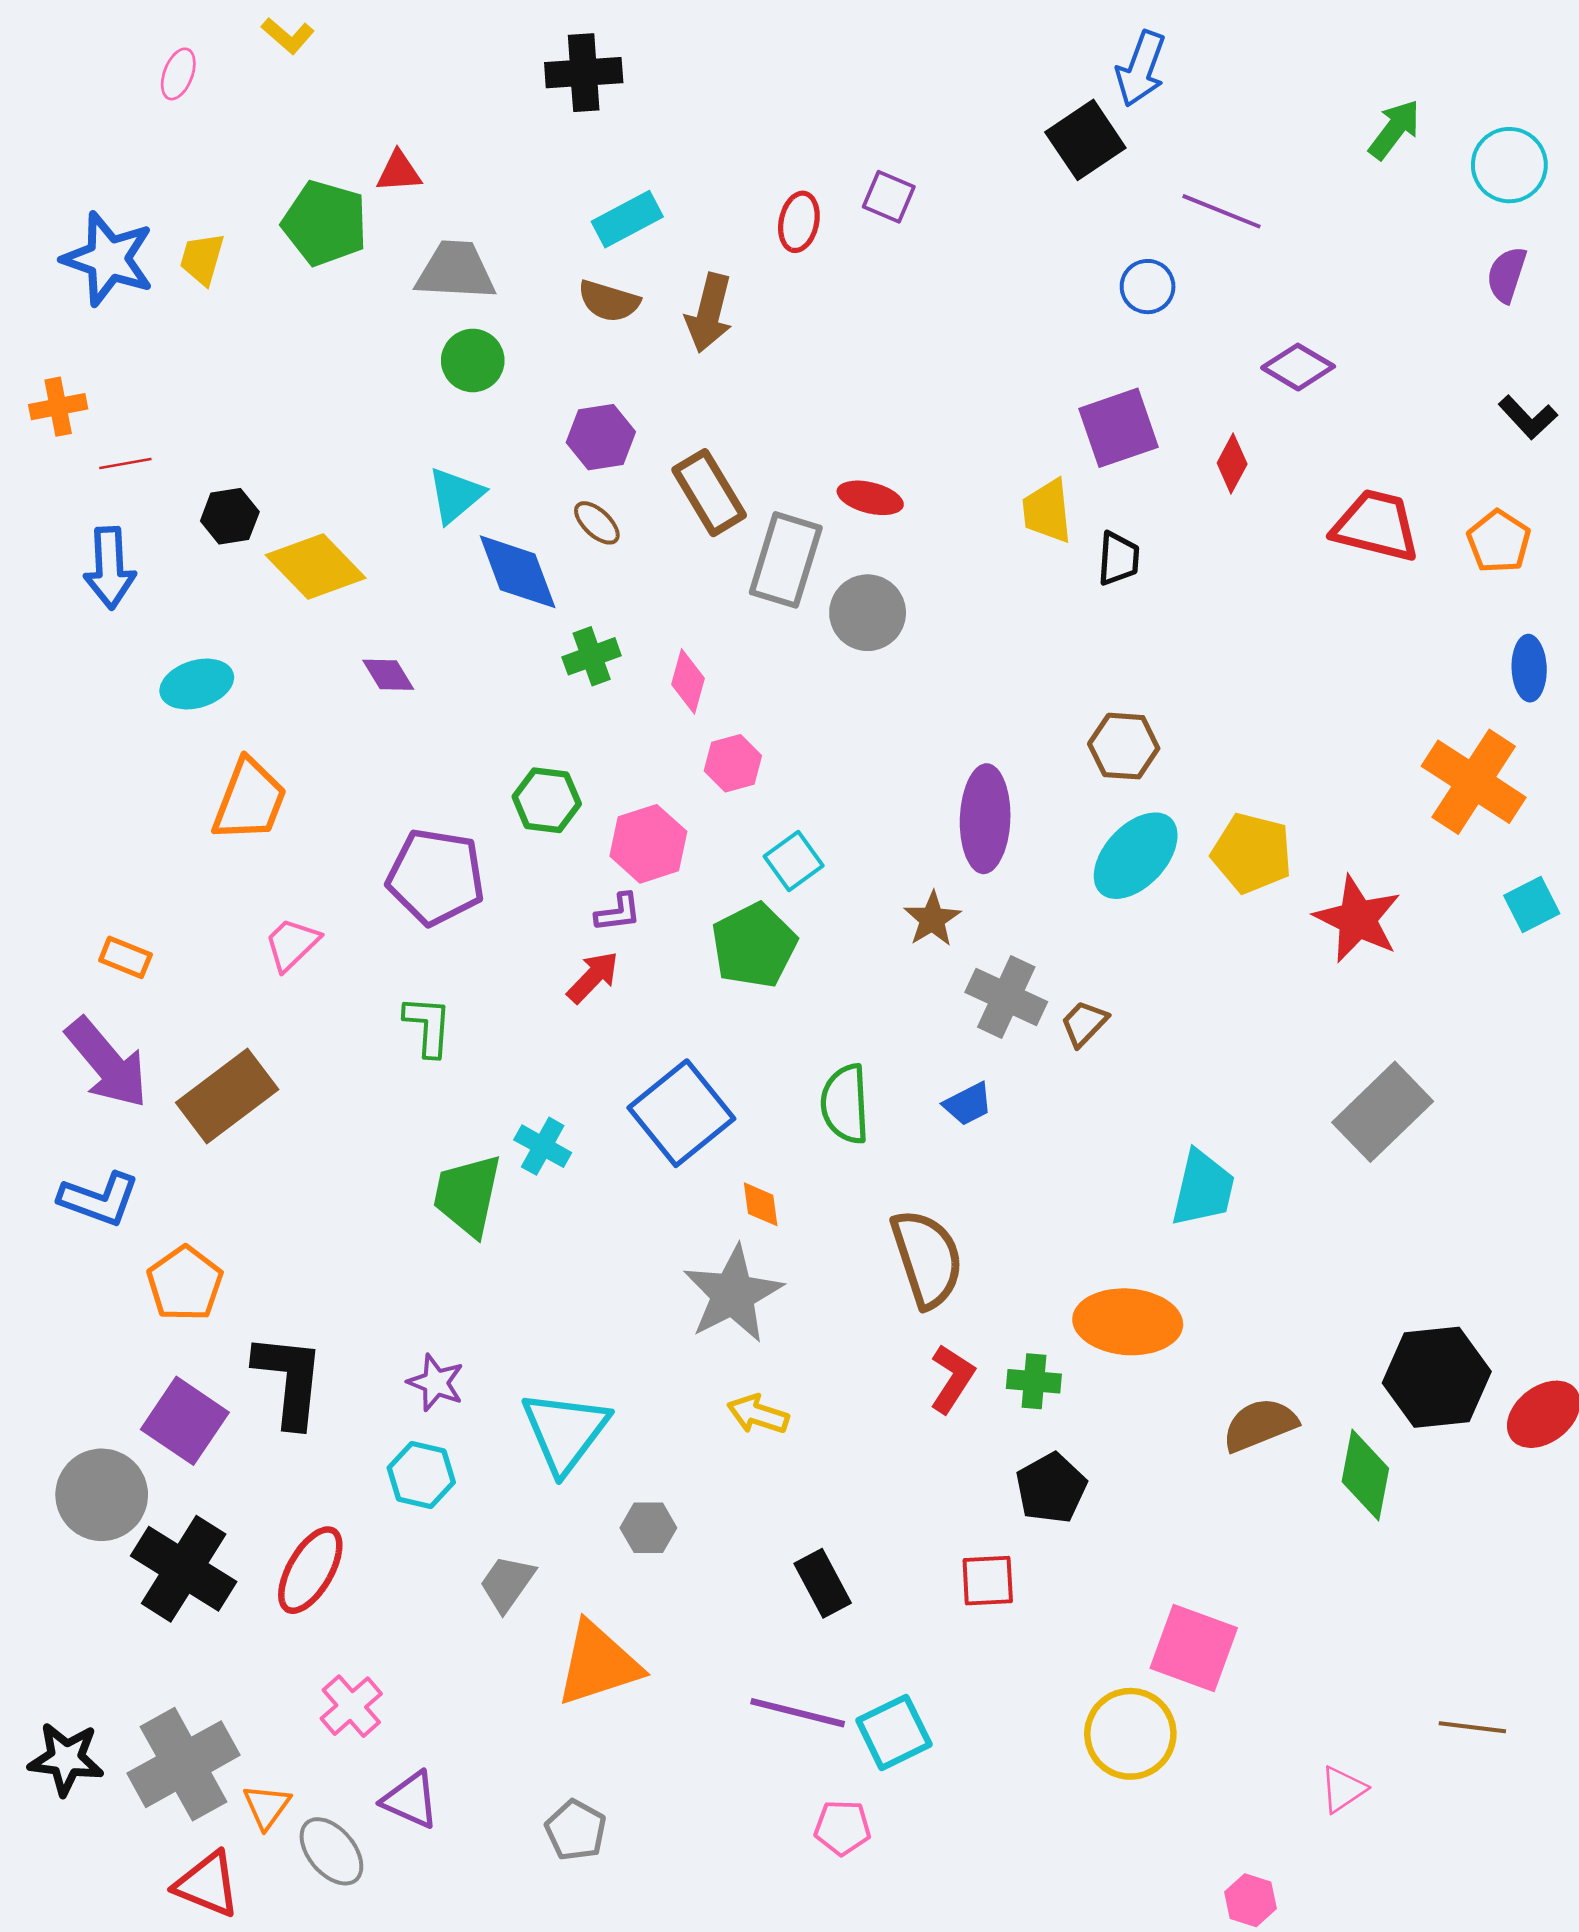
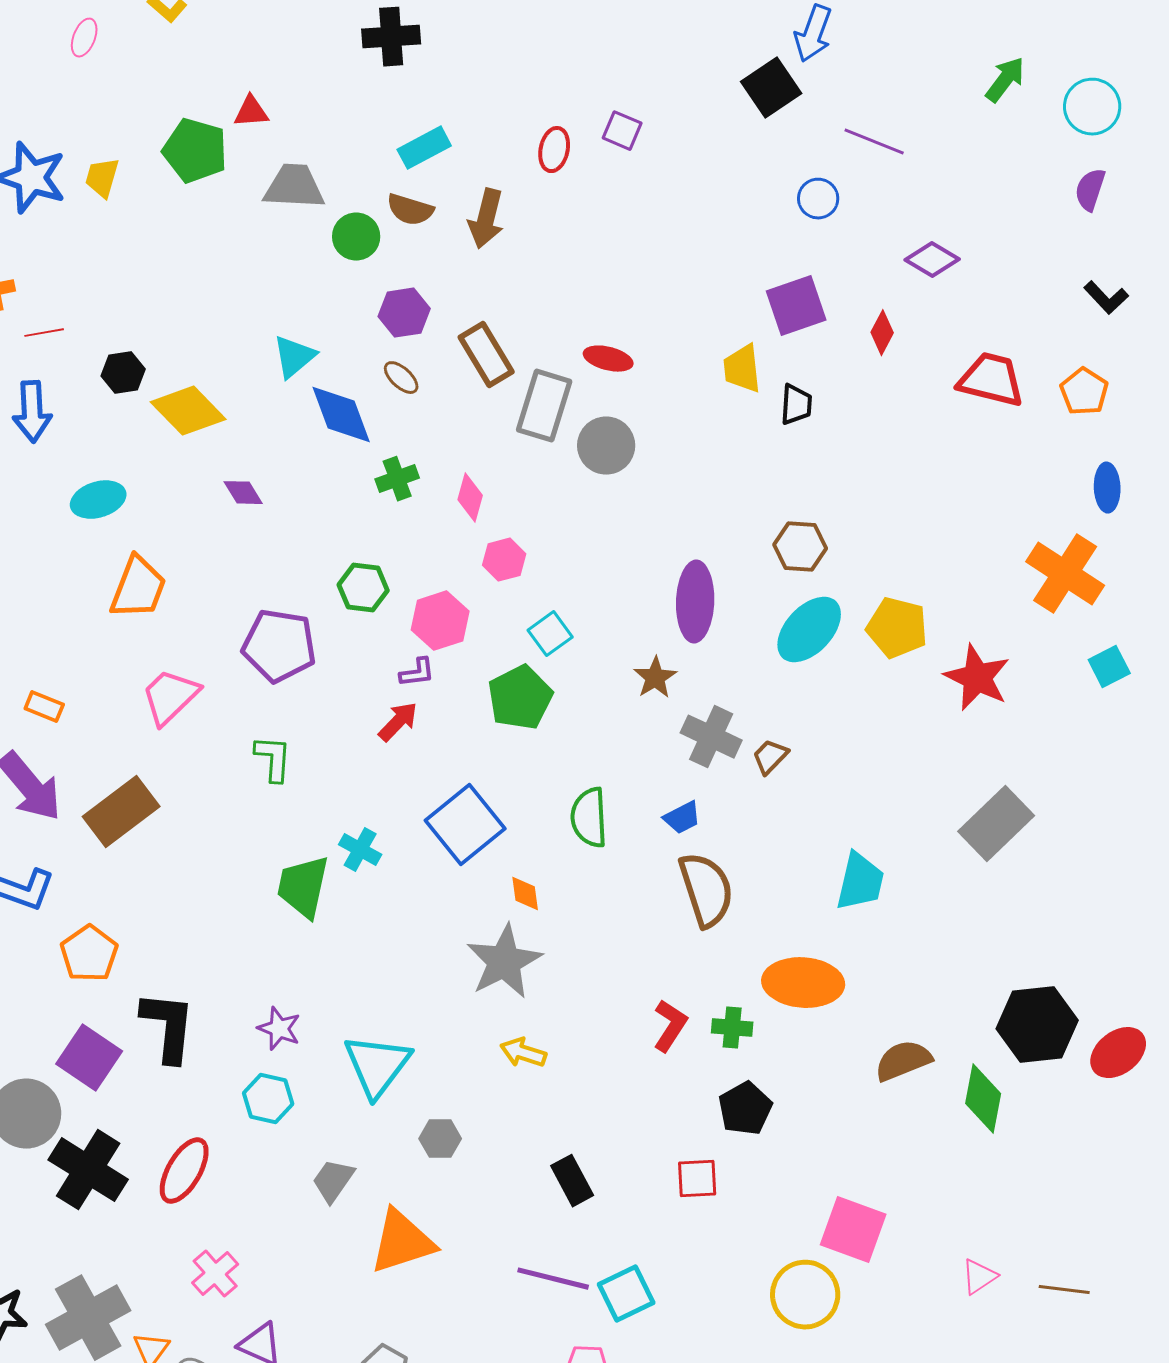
green circle: (473, 360) -> (356, 237), moved
pink trapezoid: (292, 944) -> (170, 697), size x1.4
brown semicircle: (927, 1258) -> (706, 890), moved
pink triangle: (1343, 1789) -> (979, 1277), moved

